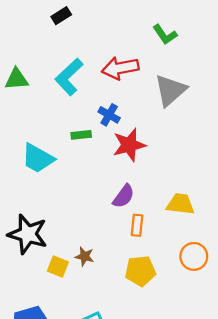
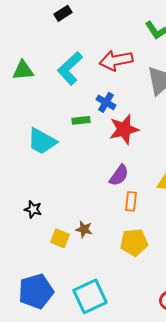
black star: (28, 234) -> (33, 209), size x0.5

